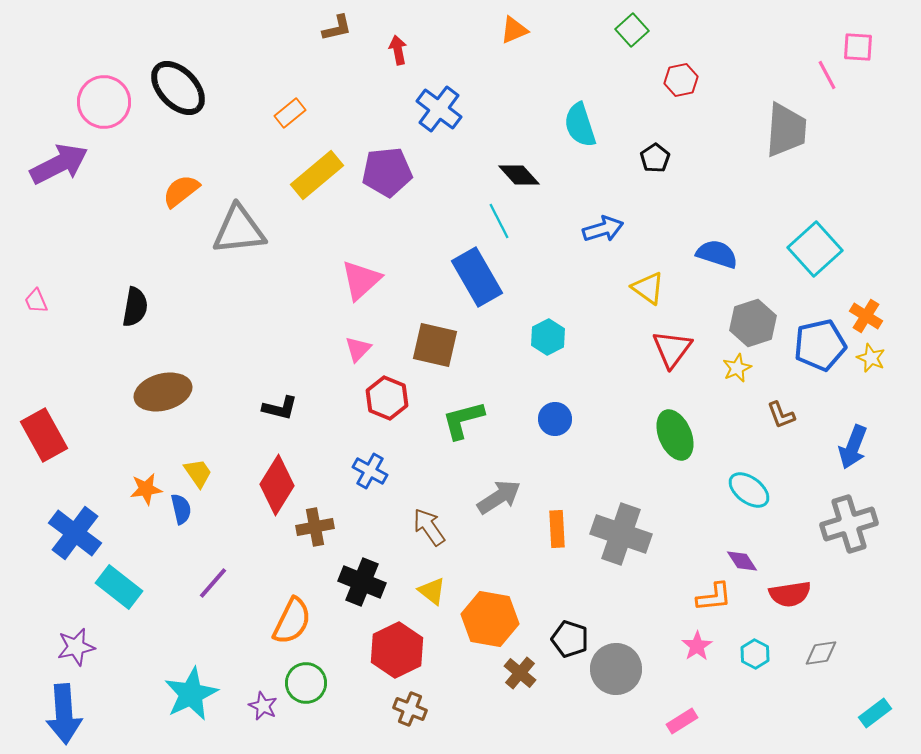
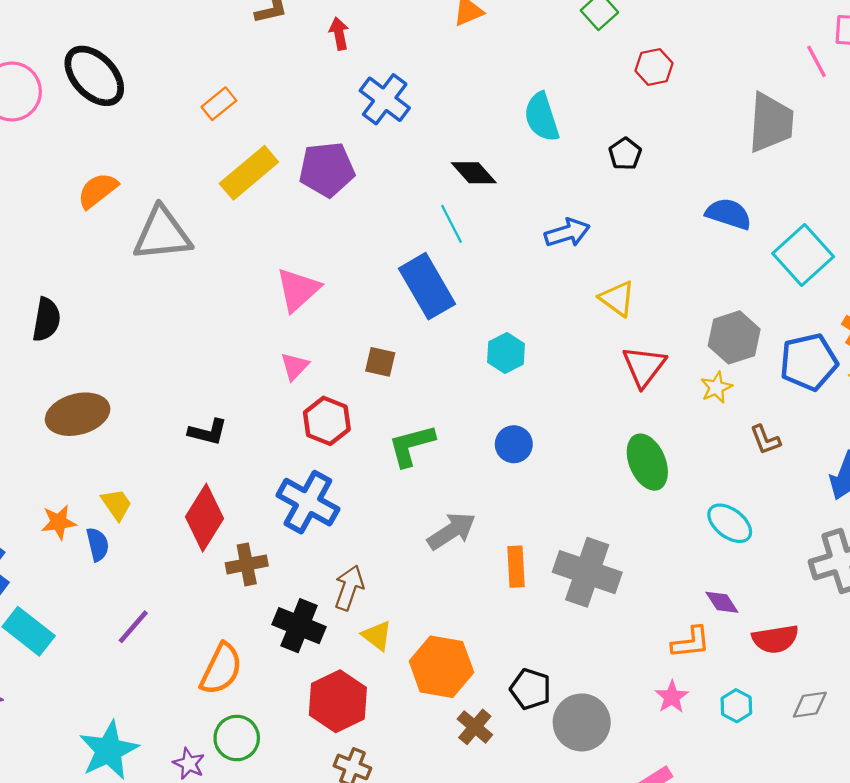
blue semicircle: (717, 254) -> (729, 214), moved
brown square: (435, 345) -> (380, 362), size x0.6
blue cross: (370, 471) -> (308, 502), size x1.6
brown arrow: (429, 527) -> (349, 588), moved, turned 54

